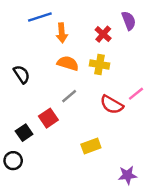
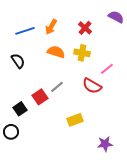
blue line: (40, 17) -> (25, 31), moved
purple semicircle: (129, 21) -> (116, 17), moved, turned -42
orange arrow: (62, 33) -> (51, 27), turned 35
pink line: (136, 94) -> (107, 69), moved
gray line: (69, 96) -> (57, 87), moved

